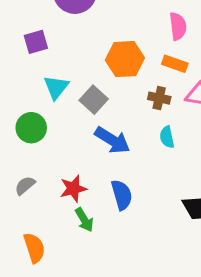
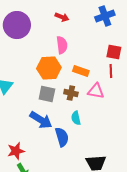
pink semicircle: (178, 26) -> (62, 45), moved
gray square: (94, 100) -> (47, 94), moved, turned -30
blue semicircle: (122, 195) -> (62, 137), moved

